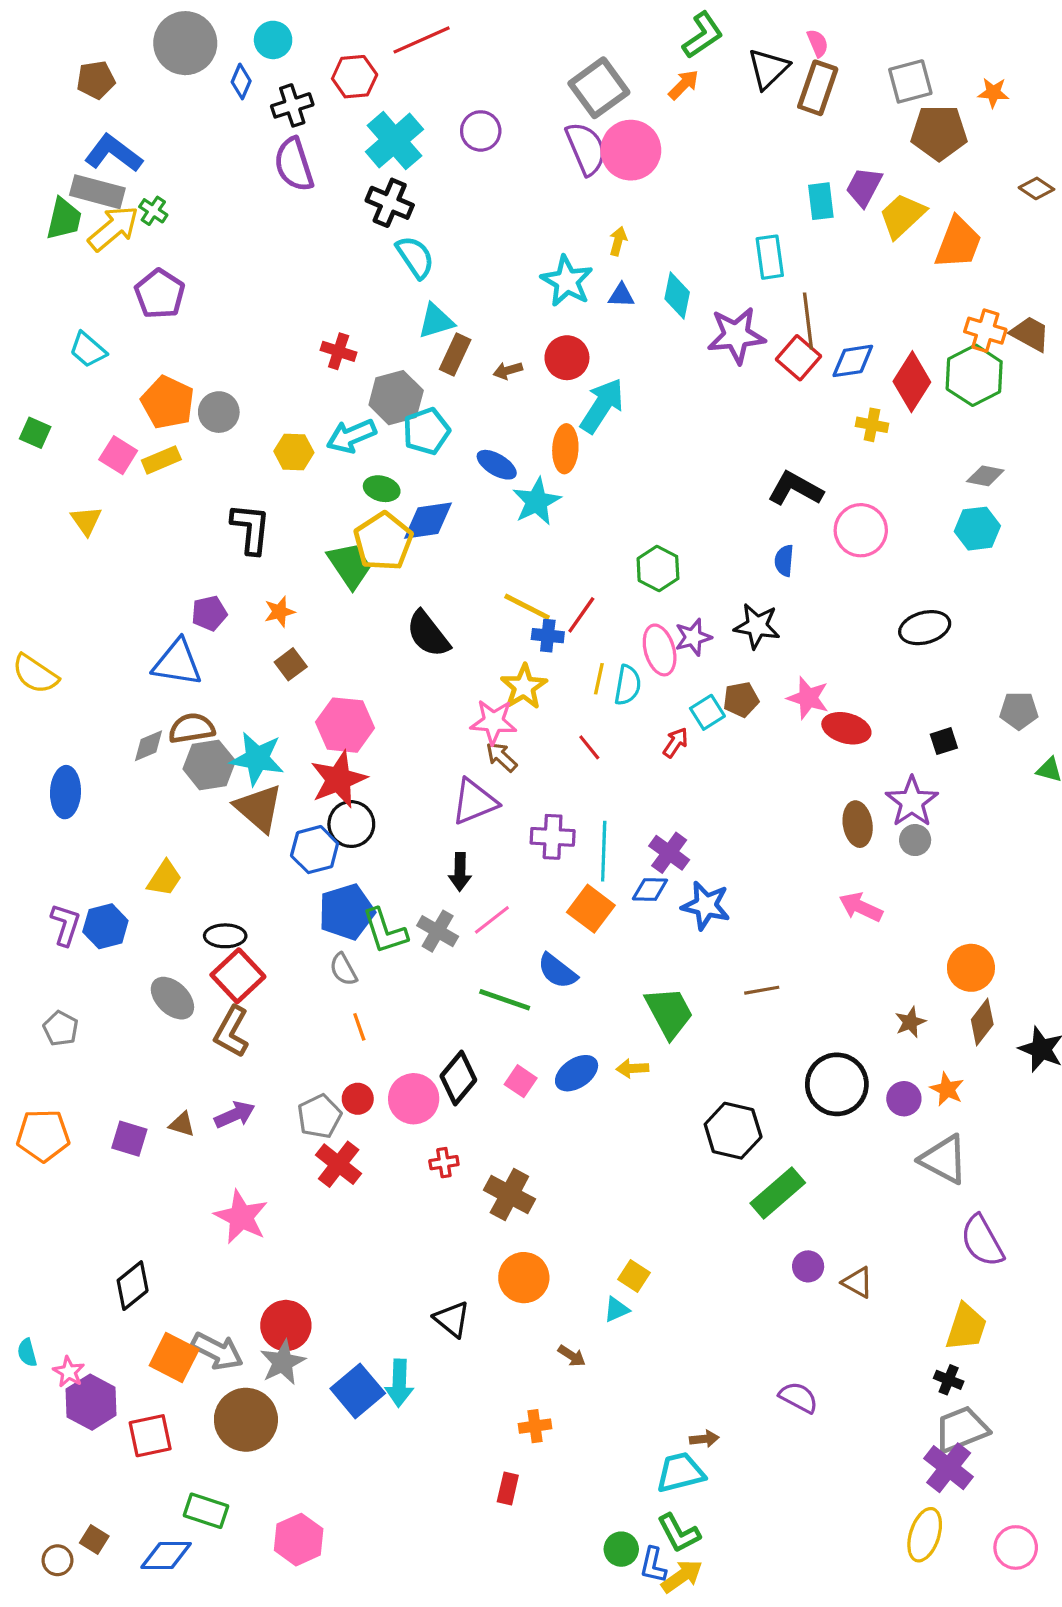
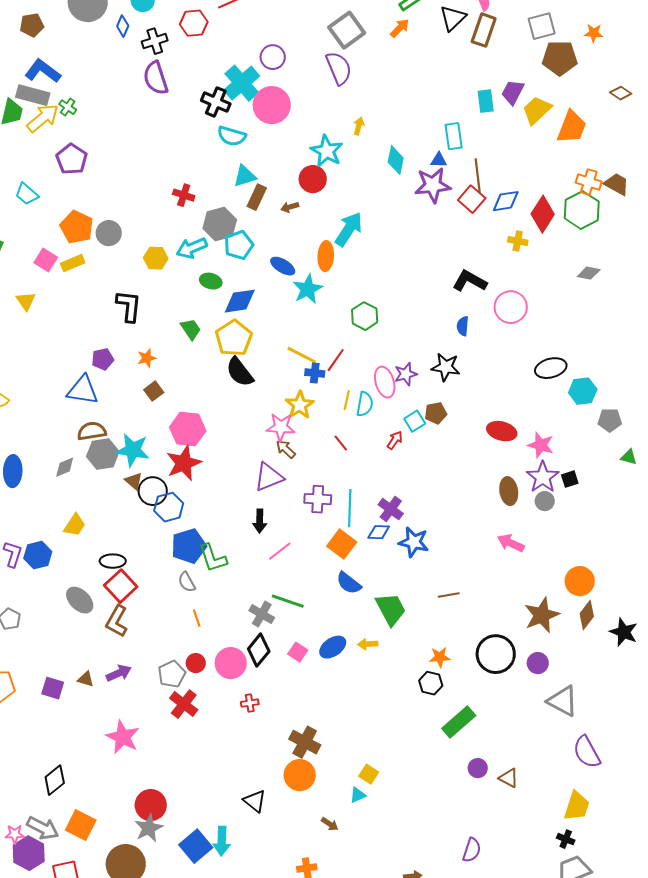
cyan cross: (394, 141) -> (242, 83), moved
pink circle: (631, 150) -> (272, 105), moved
cyan semicircle: (415, 257) -> (232, 136), turned 140
blue triangle: (621, 295) -> (439, 160), moved
red circle: (567, 358) -> (313, 179), moved
cyan hexagon: (977, 529) -> (583, 391), moved
yellow pentagon: (383, 541) -> (234, 338), moved
green trapezoid: (350, 565) -> (191, 329), size x0.7
green hexagon: (658, 569) -> (365, 316), moved
pink star: (808, 698) -> (541, 445), moved
black square: (944, 741) -> (570, 479), moved
gray diamond: (149, 746) -> (65, 467), moved
brown triangle: (259, 808) -> (134, 481), size x0.6
black circle: (351, 824) -> (153, 491), moved
gray cross: (438, 931) -> (262, 614), moved
blue semicircle: (557, 971) -> (349, 583), moved
brown star: (910, 1022) -> (542, 615), size x1.8
orange star: (947, 1089) -> (440, 657), moved, turned -30
black hexagon: (733, 1131) -> (431, 683), size x0.7
brown cross: (509, 1195) -> (305, 742), moved
gray arrow: (217, 1351) -> (43, 828), moved
pink star: (69, 1372) -> (15, 834), turned -30
purple semicircle: (798, 1397) -> (472, 850), turned 80

